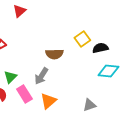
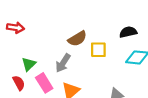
yellow square: (82, 39) -> (98, 50), moved, turned 35
brown semicircle: (54, 54) -> (77, 39), turned -30

